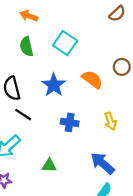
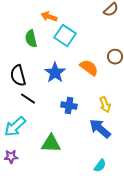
orange arrow: (29, 16) -> (49, 17), moved
blue arrow: (102, 163) -> (100, 129), moved
green triangle: (49, 166) -> (51, 144), size x1.5

